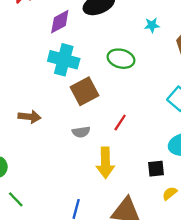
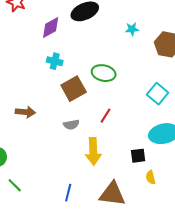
green ellipse: (121, 59) -> (104, 73), moved
cyan cross: (64, 60) -> (55, 61), size x0.6
yellow semicircle: (170, 193) -> (151, 177), turned -64

